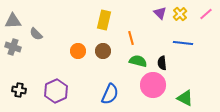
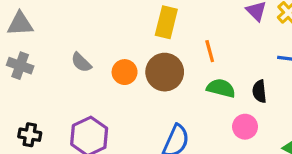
gray semicircle: (36, 34) -> (81, 62), moved
brown circle: (103, 51) -> (165, 72), size x1.5
pink circle: (153, 85) -> (245, 127), size x0.6

